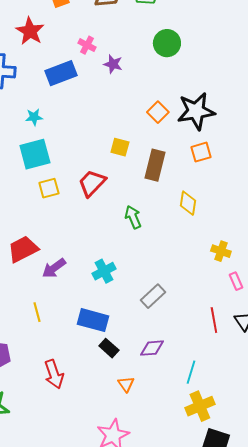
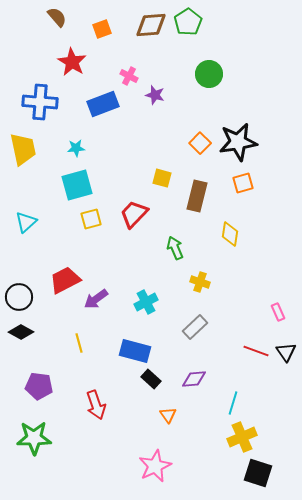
yellow cross: (221, 251) -> (200, 282), moved
red line: (214, 320) -> (256, 351), turned -60

